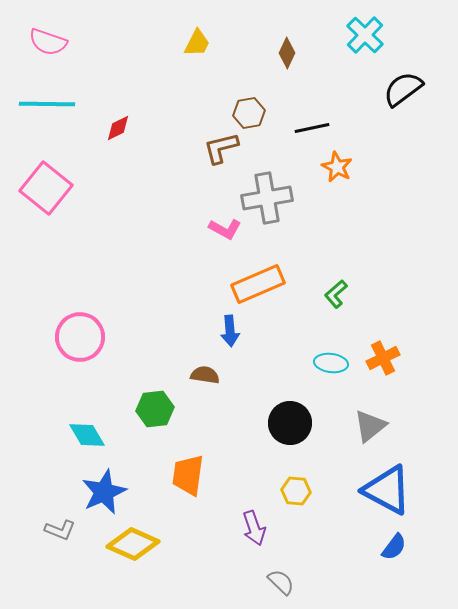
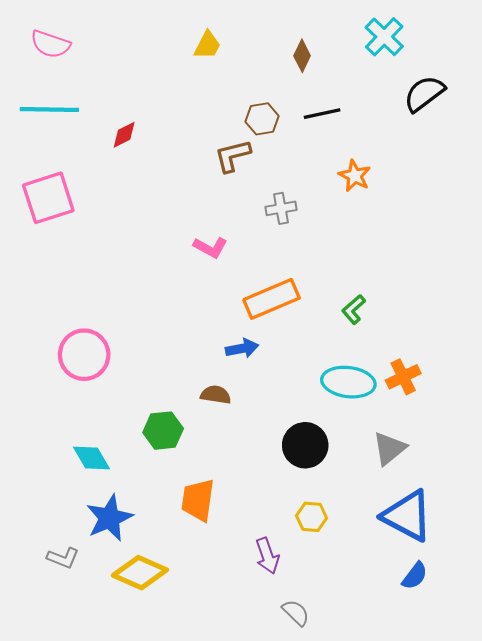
black line: (312, 128) -> (322, 114), moved
pink square: (46, 188) -> (48, 198), turned 33
gray cross: (267, 198) -> (281, 208), size x0.6
pink L-shape: (225, 229) -> (210, 247), moved
blue arrow: (230, 331) -> (242, 348), turned -96
cyan ellipse: (331, 363) -> (348, 382), size x1.5

